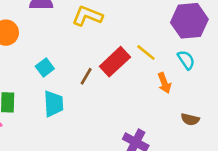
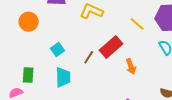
yellow line: (146, 53) -> (137, 24), moved
orange arrow: (164, 83) -> (131, 66), moved

